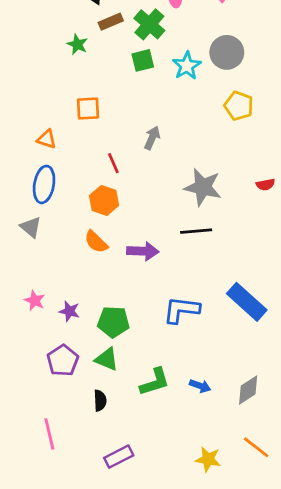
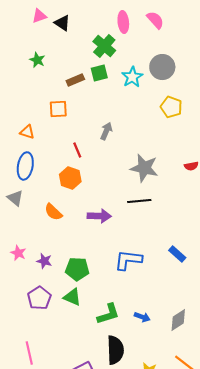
brown rectangle: (111, 22) -> (75, 80), moved
green star: (77, 44) -> (37, 60), moved
orange semicircle: (96, 242) -> (53, 212), moved
blue rectangle: (247, 302) -> (177, 254), size x0.6
black semicircle: (100, 401) -> (115, 350), moved, size x1.8

